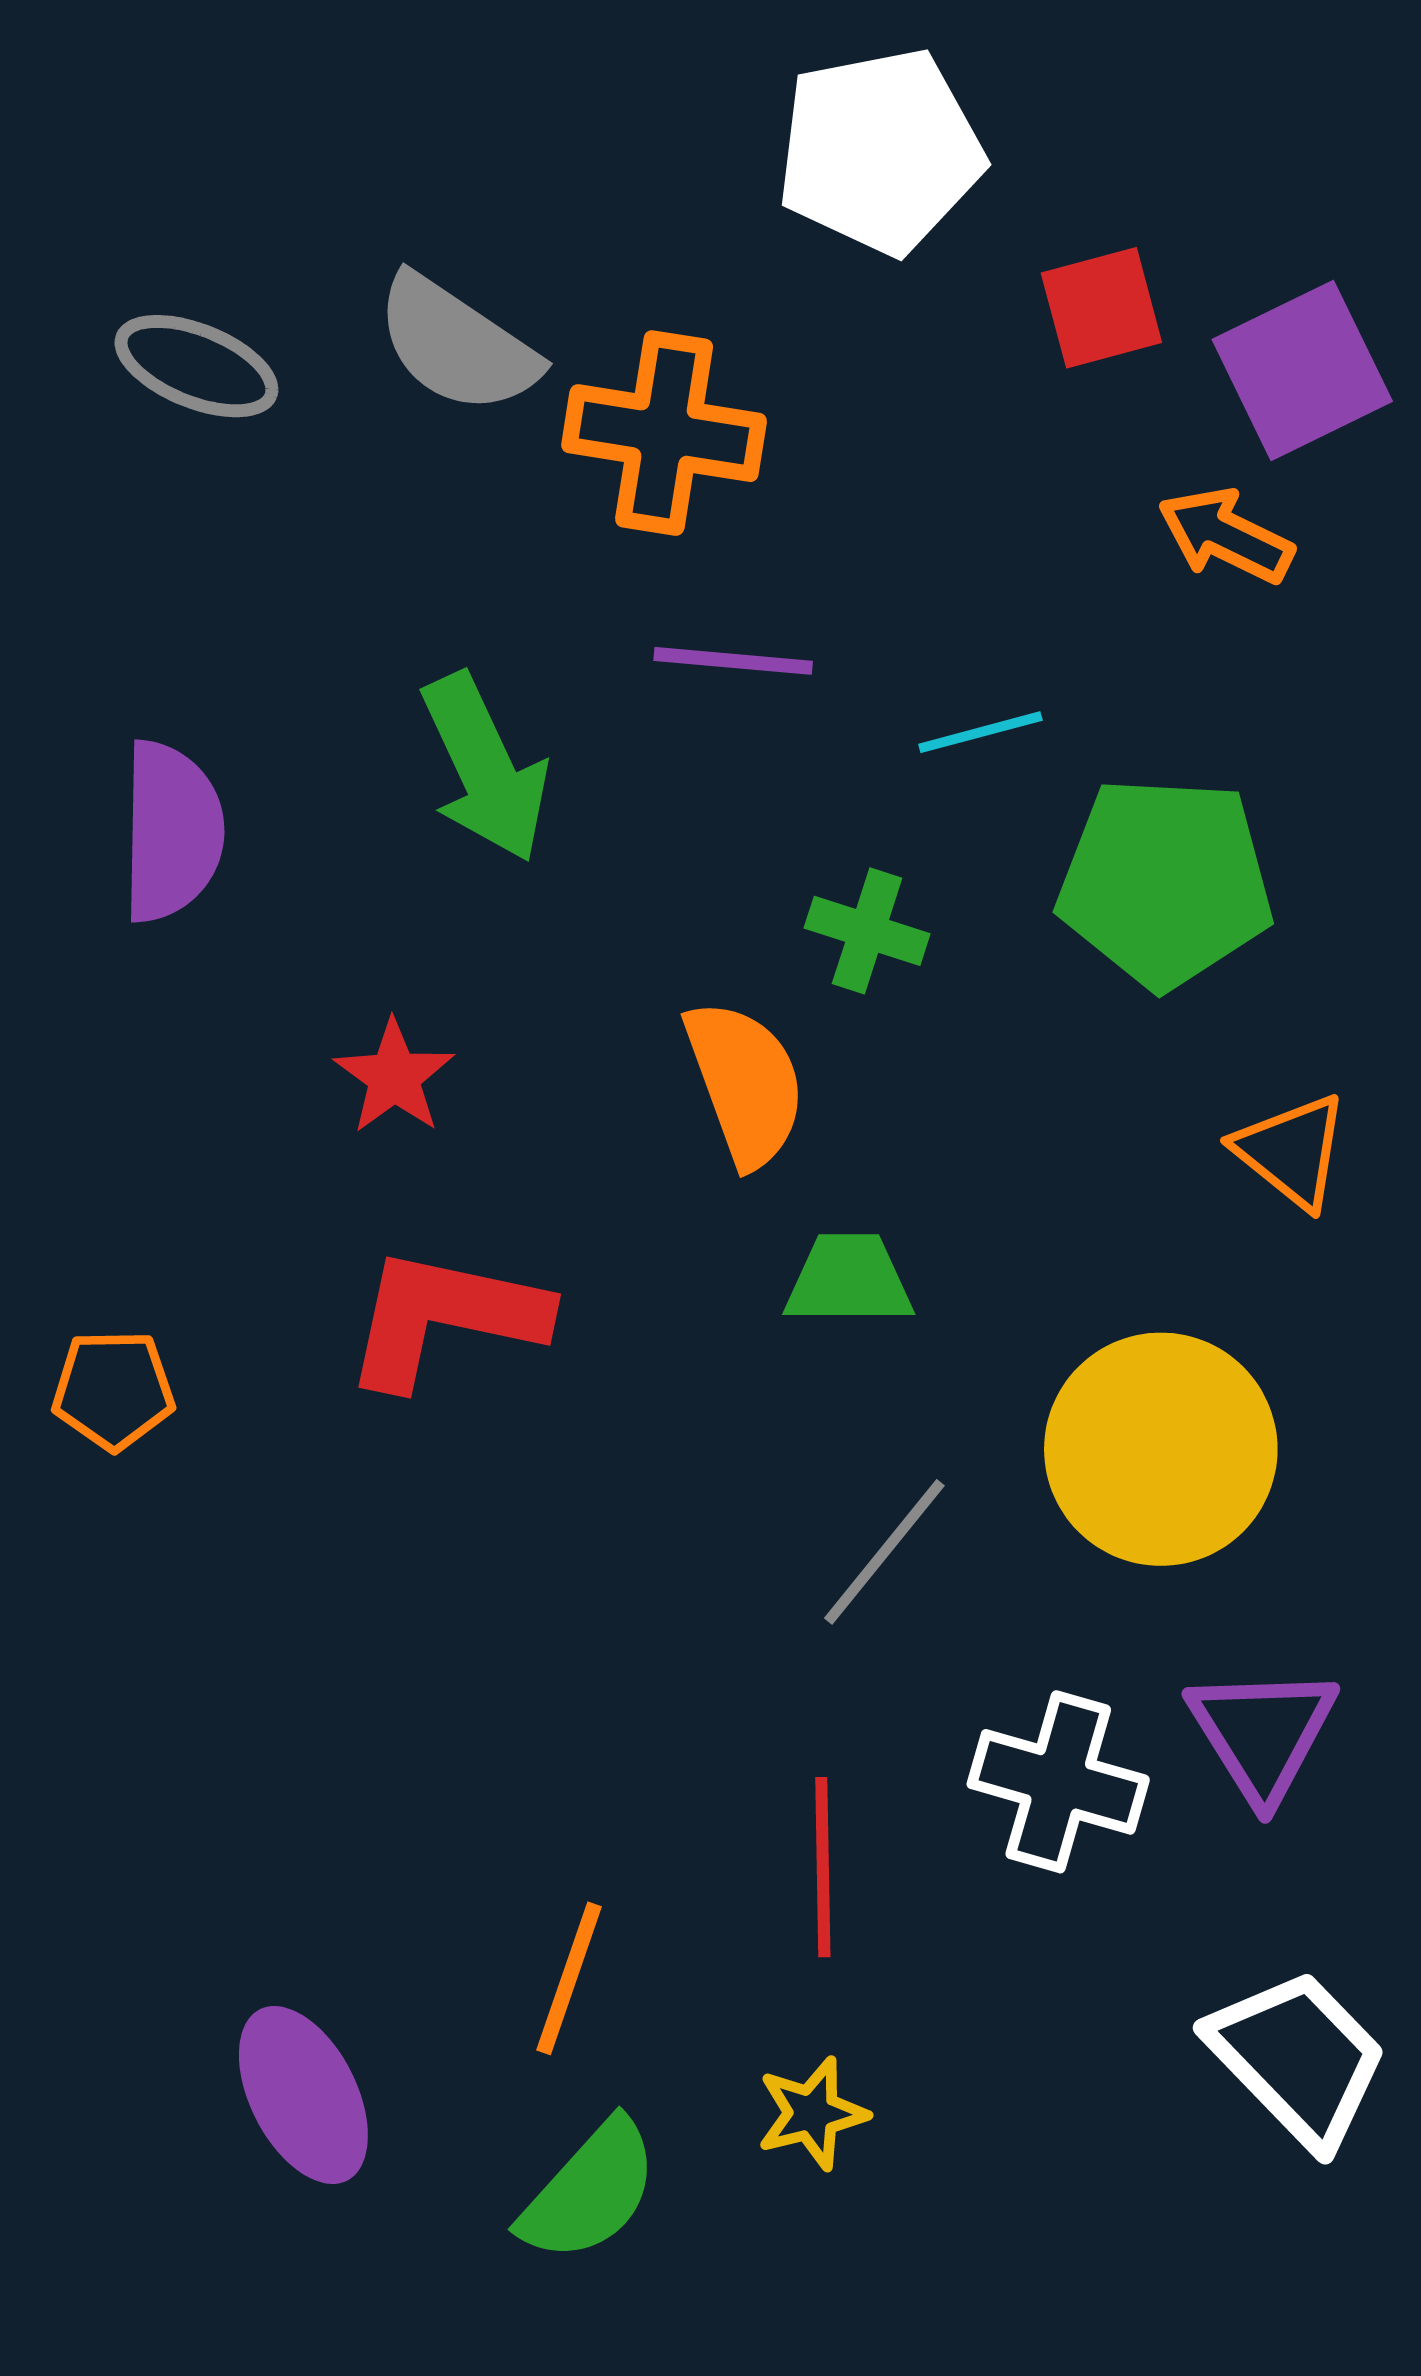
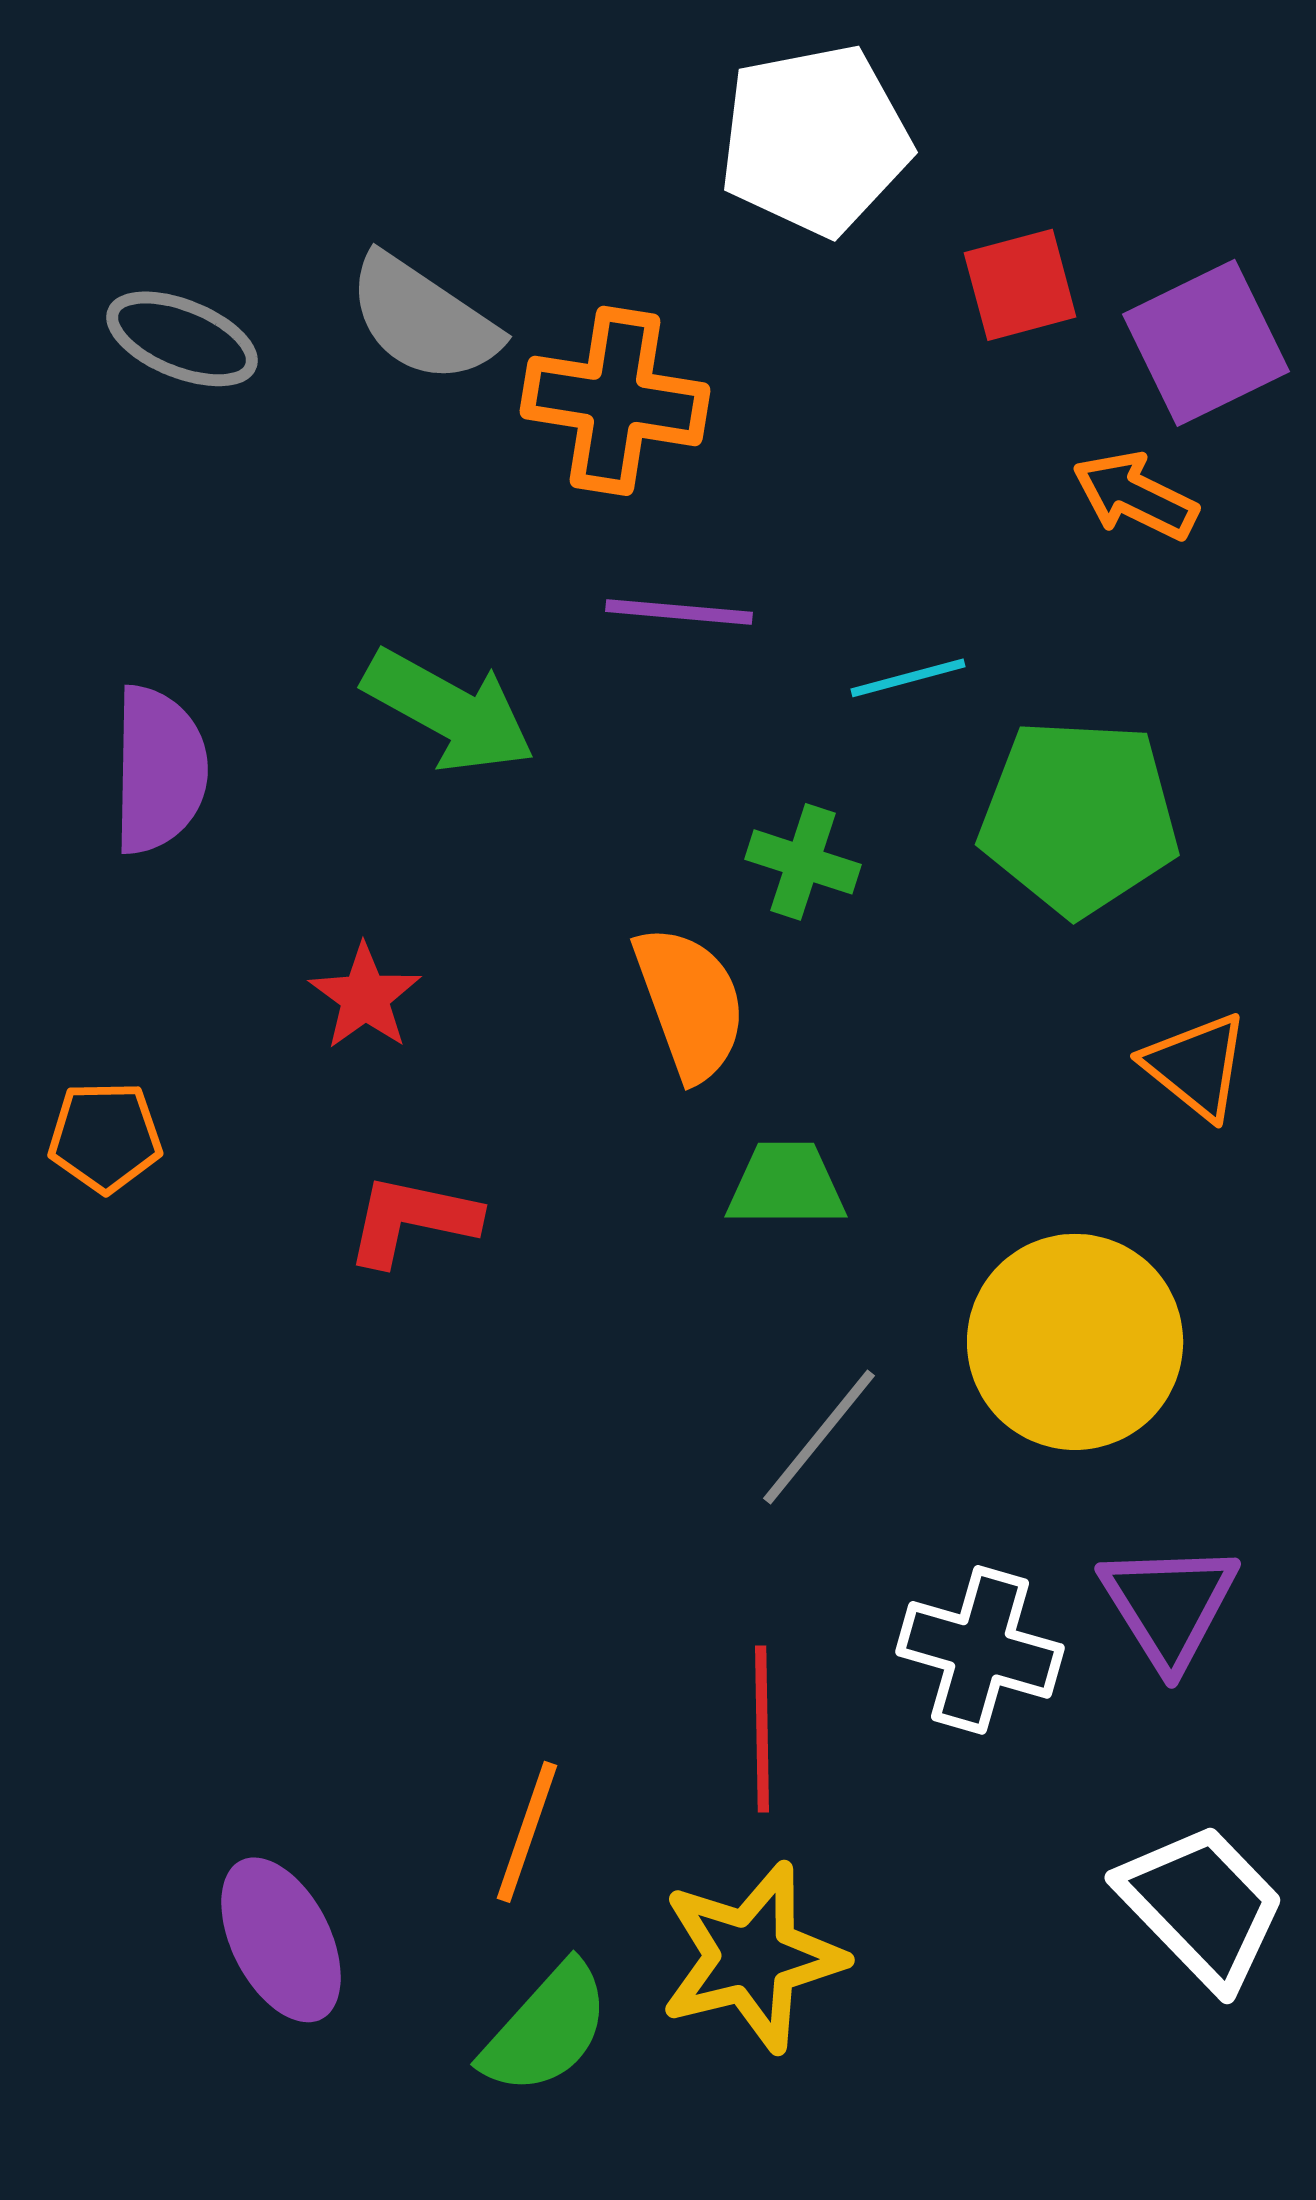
green arrow: (485, 768) -> (449, 711), turned -36
red L-shape: (445, 1317) -> (412, 1220), size x0.7
orange pentagon: (113, 1390) -> (105, 1137), moved
yellow star: (812, 2113) -> (752, 1957), size x1.8

